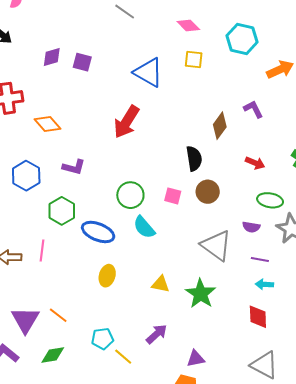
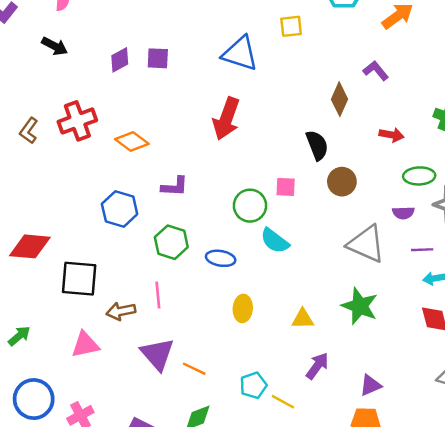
pink square: (173, 196) -> (286, 187), moved
blue ellipse: (98, 232) -> (221, 258), size x0.7
yellow triangle: (161, 284) -> (303, 319), moved
purple triangle: (25, 320) -> (157, 354), moved

